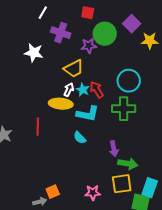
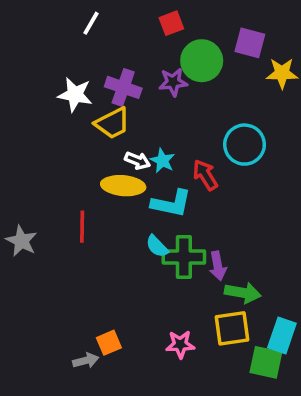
red square: (88, 13) -> (171, 23), turned -32
purple square: (132, 24) -> (250, 43), turned -30
purple cross: (61, 33) -> (123, 87), moved
yellow trapezoid: (74, 69) -> (112, 123), moved
white arrow: (69, 90) -> (137, 161), turned 88
red arrow: (97, 90) -> (205, 175), moved
green cross: (124, 109) -> (184, 257), moved

